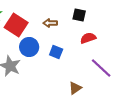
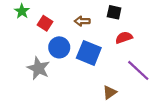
red square: (16, 25) -> (45, 23), size x0.6
blue square: (56, 52) -> (89, 53), size x1.6

